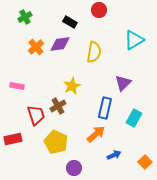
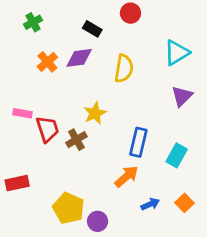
purple triangle: (123, 83) -> (182, 96), moved
red trapezoid: (36, 115) -> (47, 129), moved
yellow pentagon: (56, 142) -> (69, 208), moved
orange square: (145, 162) -> (185, 203), moved

